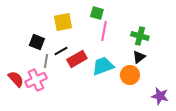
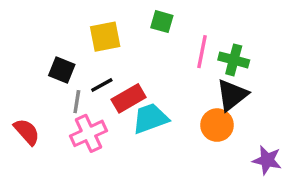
pink line: (104, 31) -> (202, 52), moved
black triangle: (139, 57) -> (232, 95), size x1.5
cyan trapezoid: (103, 66) -> (150, 118), moved
pink cross: (36, 80) -> (88, 133), moved

